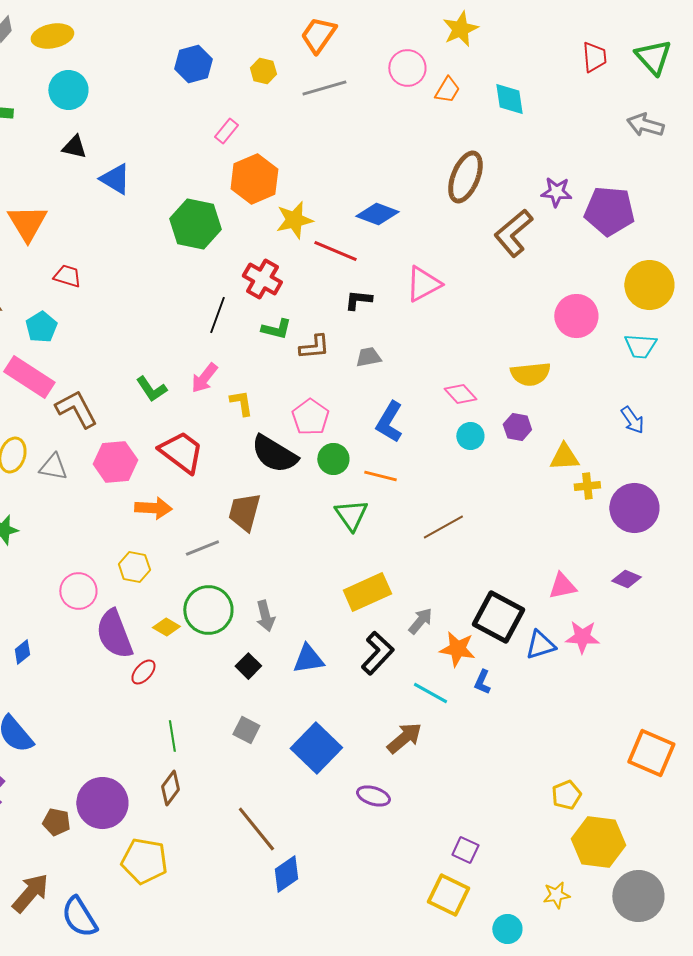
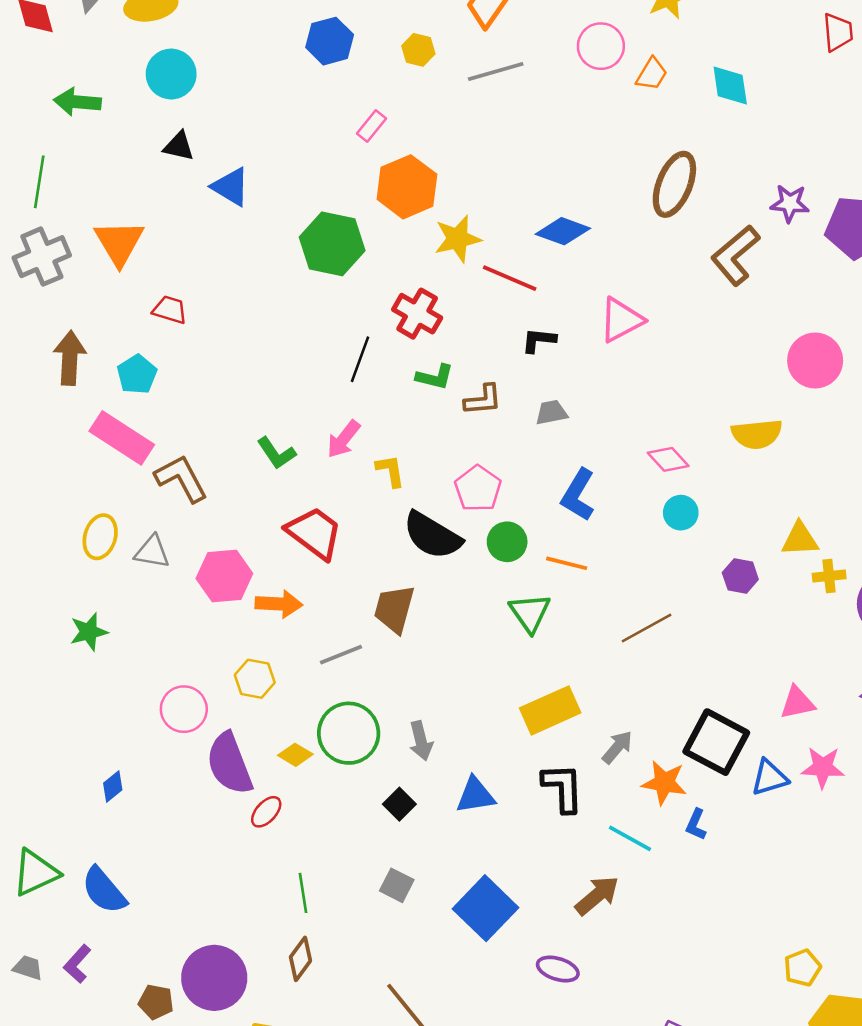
purple hexagon: (517, 427) -> (740, 576), moved
pink hexagon: (115, 462) -> (224, 576), moved
black L-shape: (377, 653) -> (563, 788), turned -45

